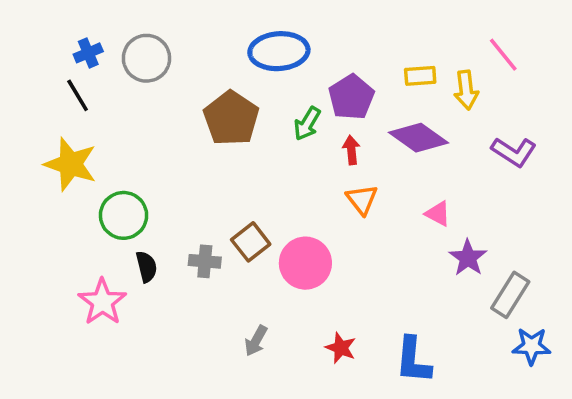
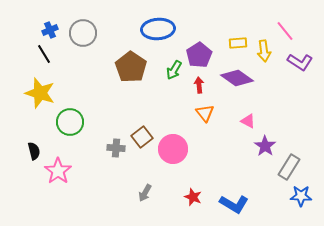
purple L-shape: (514, 152) -> (300, 62), moved
black semicircle: (146, 267) -> (34, 151), moved
blue L-shape: (413, 360) -> (234, 204), turned -64

